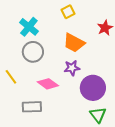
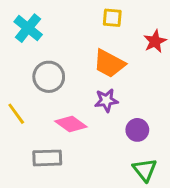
yellow square: (68, 12) -> (112, 18), moved, turned 32
cyan cross: (29, 27) -> (28, 28), moved
purple circle: (93, 88) -> (137, 130), size x0.6

